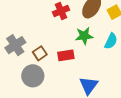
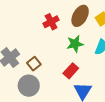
red rectangle: (66, 55) -> (71, 71), moved, turned -35

